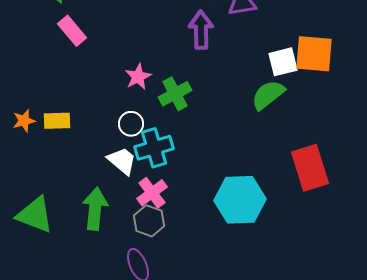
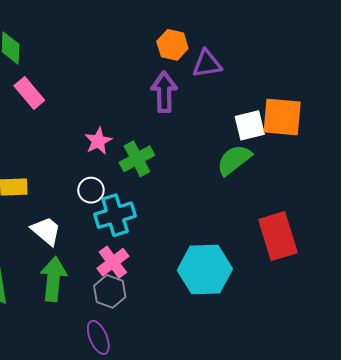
white trapezoid: (122, 161) -> (46, 231), moved

